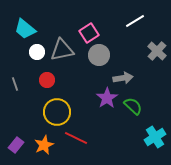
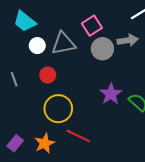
gray arrow: (123, 78) -> (128, 40), moved

